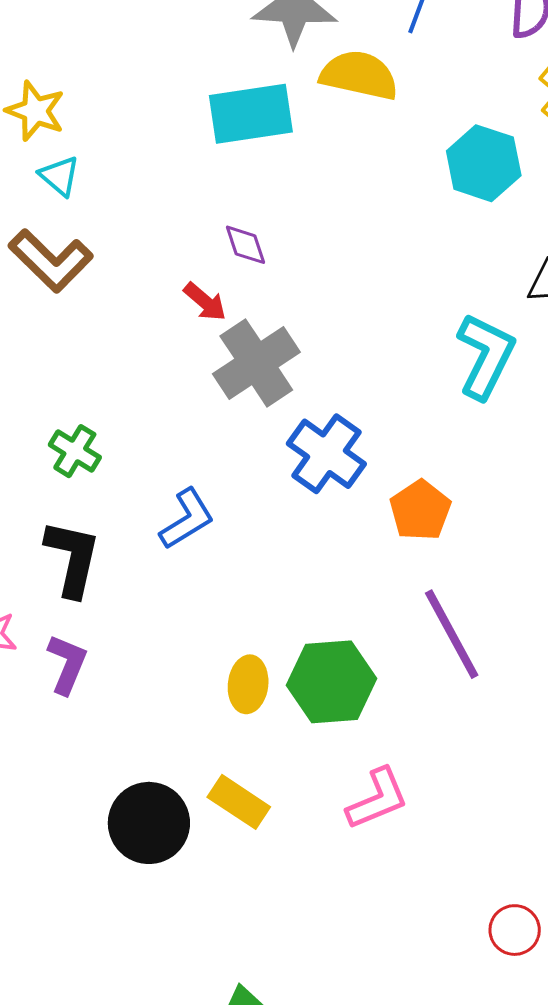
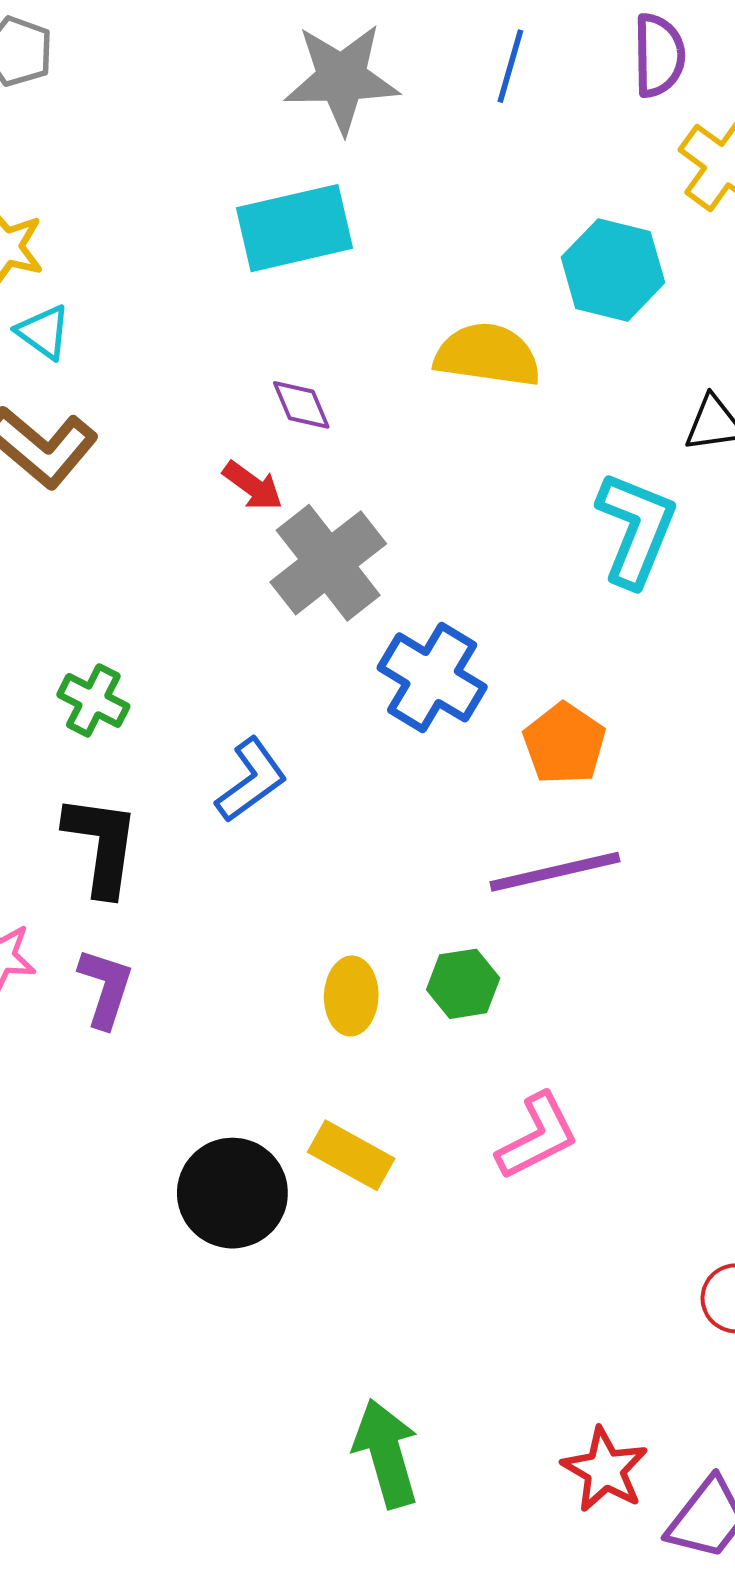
yellow semicircle: (359, 75) -> (487, 355), moved
purple line: (452, 634) -> (555, 872), moved, turned -70
green hexagon: (332, 682) -> (463, 984), size x0.6

